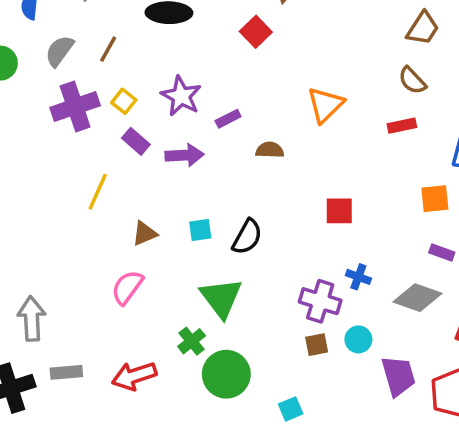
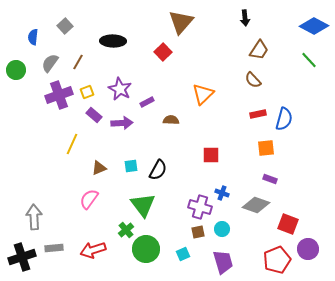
yellow square: (124, 101) -> (87, 92), turned 32
red rectangle: (402, 126) -> (258, 114), moved
purple trapezoid: (398, 376) -> (223, 262), moved
cyan square: (291, 409) -> (183, 254), moved

